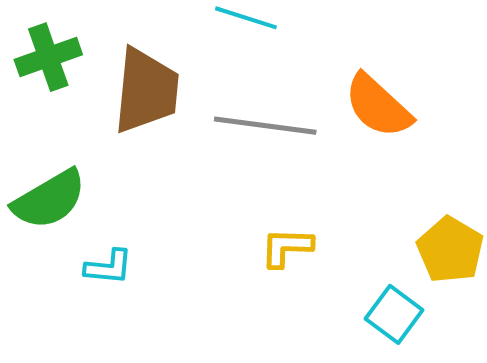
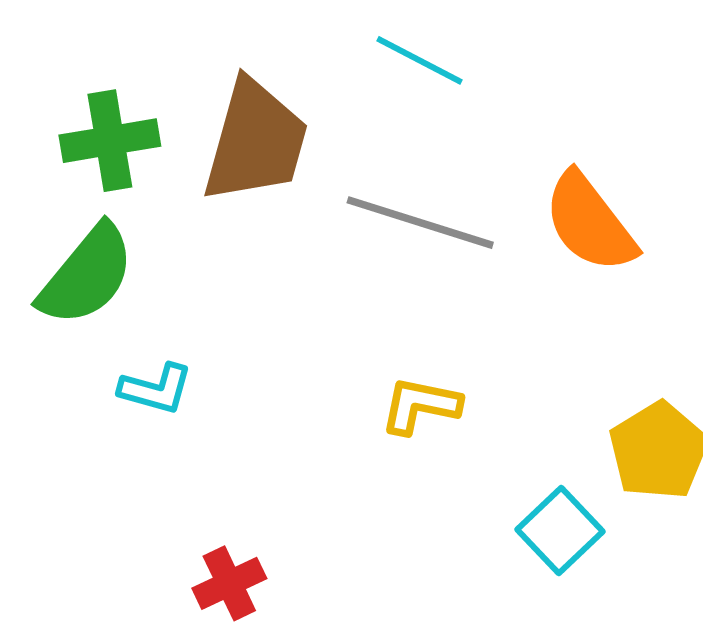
green cross: (48, 57) -> (110, 141), moved
green semicircle: (49, 199) -> (87, 275), turned -30

